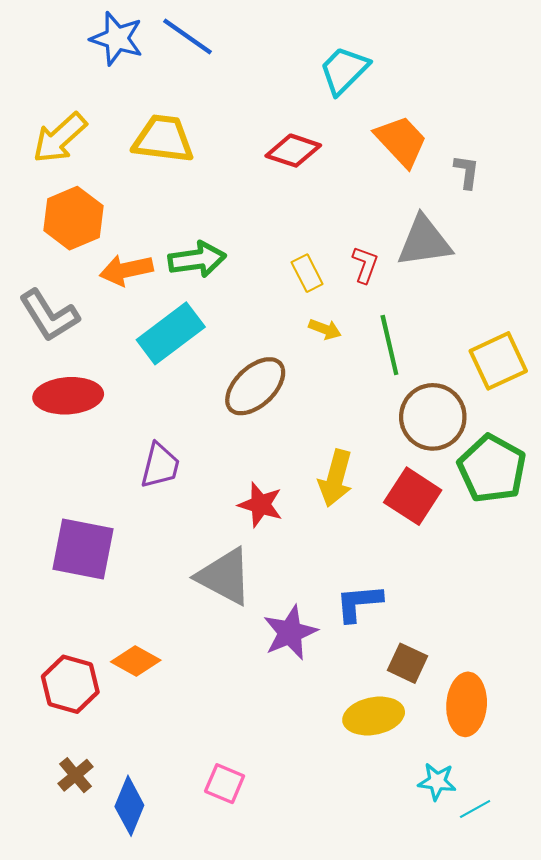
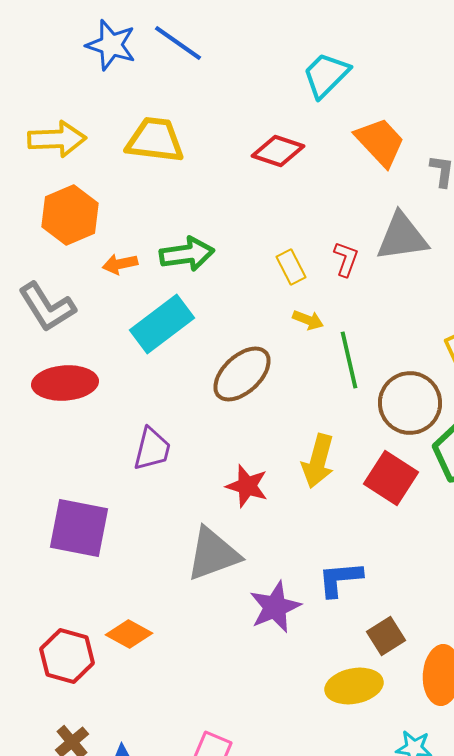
yellow arrow: (60, 138) -> (57, 139), turned -140
orange arrow: (126, 270) -> (120, 264), size x0.7
green line: (389, 345) -> (349, 360), moved
gray triangle: (225, 576) -> (213, 554), turned -48
brown square: (407, 663) -> (386, 636), turned 33

